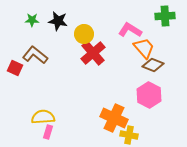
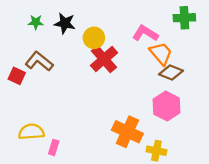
yellow semicircle: (43, 117) -> (31, 132), moved
yellow cross: (129, 135) -> (156, 151), moved

